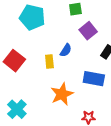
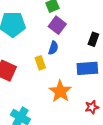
purple square: (88, 31) -> (57, 25), moved

